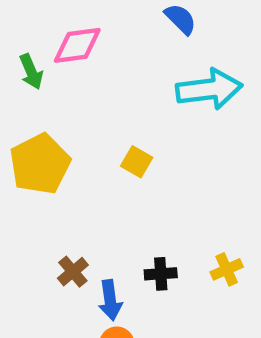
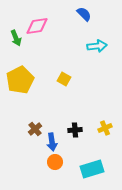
cyan arrow: (209, 89) -> (97, 46), size x0.7

